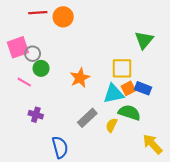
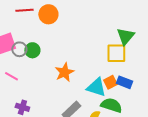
green circle: (41, 68) -> (32, 50), moved
yellow square: (122, 68) -> (116, 53), moved
cyan triangle: (114, 94) -> (96, 87), turned 30

